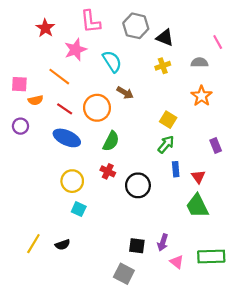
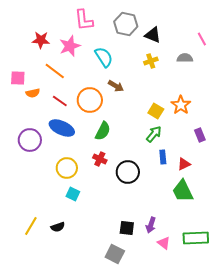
red star: (45, 28) -> (41, 40), moved, turned -30
orange star: (202, 96) -> (181, 105), moved
purple circle: (20, 126) -> (30, 140), moved, size x1.5
red triangle: (198, 177) -> (184, 164), turned 40

